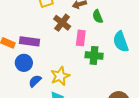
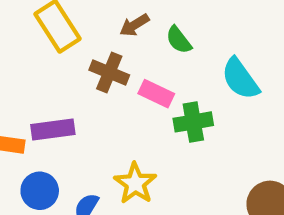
pink rectangle: (81, 38) -> (156, 94), turned -56
blue circle: (24, 63) -> (40, 191), moved

